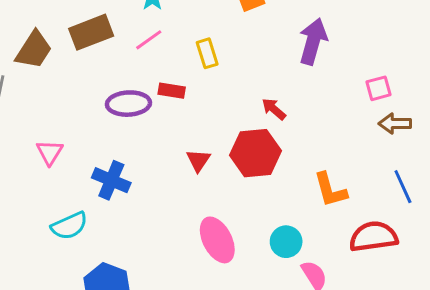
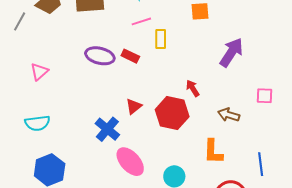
pink line: (149, 40) -> (141, 21), moved
brown arrow: (395, 124) -> (229, 115), moved
blue cross: (111, 180) -> (107, 129), moved
pink ellipse: (217, 240) -> (130, 162), turned -32

